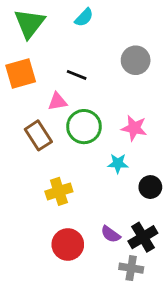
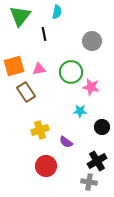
cyan semicircle: (84, 17) -> (57, 12), turned -32
orange square: (21, 74) -> (14, 66), moved
black line: (77, 75) -> (44, 34), moved, turned 56
green circle: (84, 127) -> (71, 72), moved
purple semicircle: (111, 234) -> (66, 142), moved

